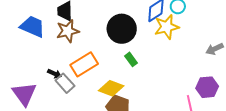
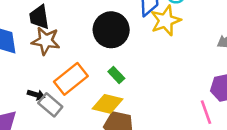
brown star: (68, 31) -> (46, 41), turned 30
green rectangle: (131, 59) -> (116, 75), moved

